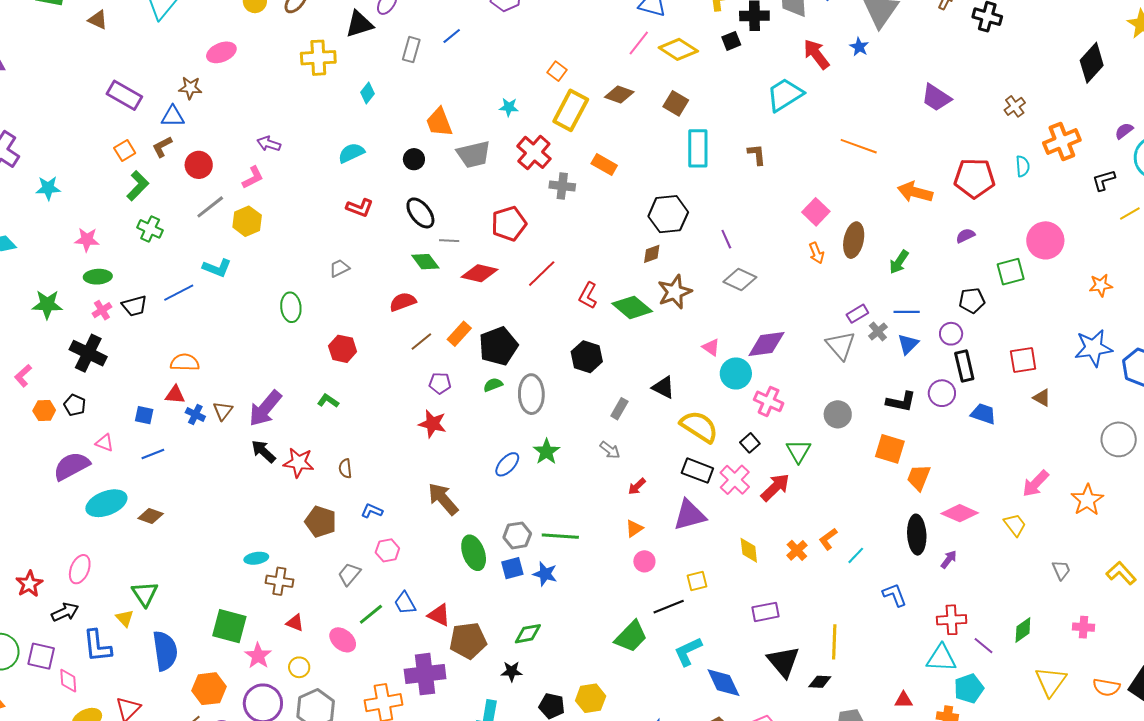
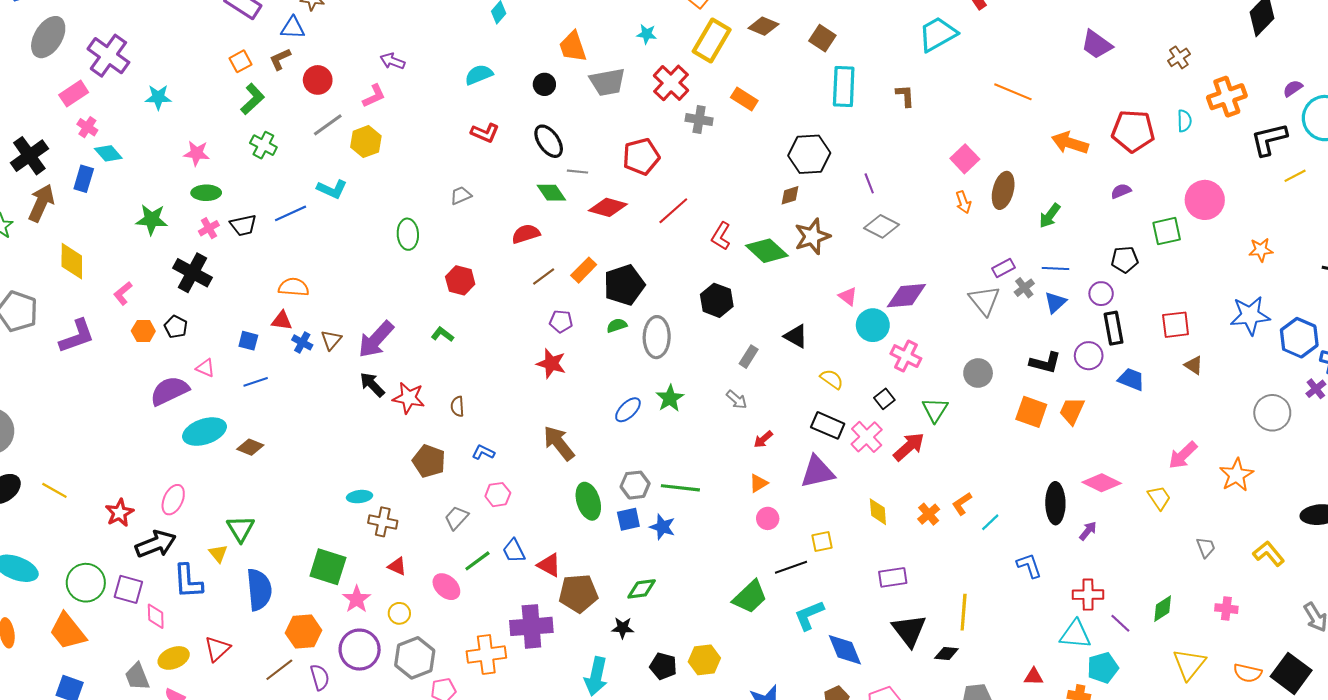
black L-shape: (1104, 180) -> (1269, 139), size x1.5
yellow semicircle: (699, 427) -> (832, 379), size x0.6
orange trapezoid: (919, 477) -> (1072, 411), moved
black arrow: (65, 612) -> (156, 544), size x1.4

